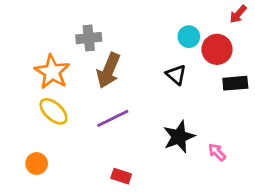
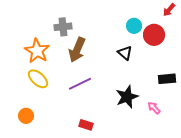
black rectangle: (235, 83) -> (167, 79), moved

